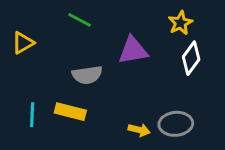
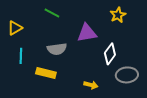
white diamond: (191, 58) -> (110, 54), moved
cyan line: (32, 115) -> (21, 56), moved
gray ellipse: (176, 124) -> (127, 75), moved

